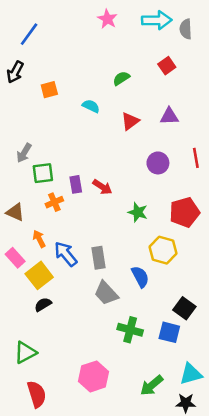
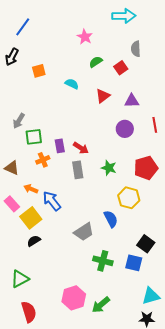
pink star: (107, 19) -> (85, 37), moved
gray semicircle: (186, 29) -> (136, 49), moved
red square: (167, 66) -> (121, 68), moved
purple triangle: (169, 116) -> (132, 101), moved
orange arrow: (39, 239) -> (31, 189), turned -40
gray rectangle: (99, 258) -> (78, 170), moved
gray trapezoid: (106, 293) -> (84, 232), turned -80
green arrow: (152, 385) -> (101, 305), moved

